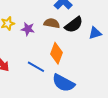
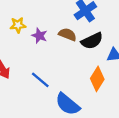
orange diamond: (57, 53) -> (97, 79), moved

